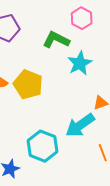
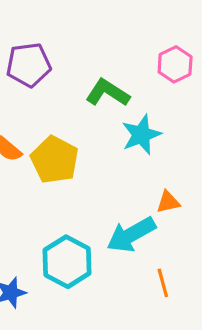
pink hexagon: (82, 18) -> (175, 64), moved

